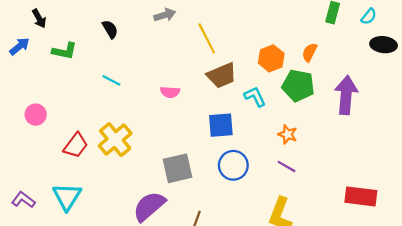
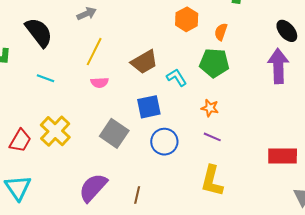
black semicircle: (110, 29) -> (39, 32), size x1.8
yellow line: (207, 38) -> (94, 52), moved, turned 60
black ellipse: (384, 45) -> (287, 31), moved, turned 50
orange hexagon: (271, 58) -> (187, 19), moved
purple arrow: (346, 95) -> (278, 66), moved
gray square: (178, 168) -> (114, 133), moved, turned -36

